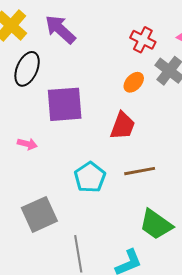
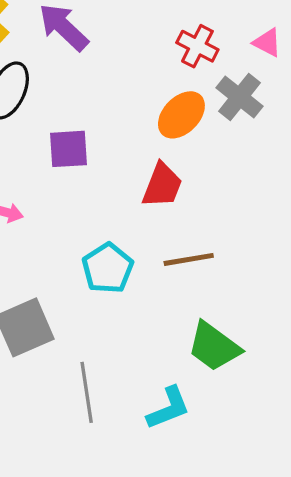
orange ellipse: (134, 82) -> (181, 115), size x1.4
purple square: (65, 104) -> (69, 149), size x0.7

